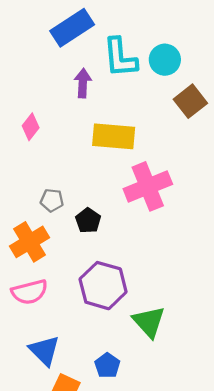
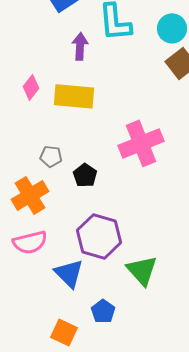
cyan circle: (165, 60) -> (172, 28), moved
yellow rectangle: (114, 136) -> (74, 96), moved
blue triangle: (44, 351) -> (69, 273), moved

